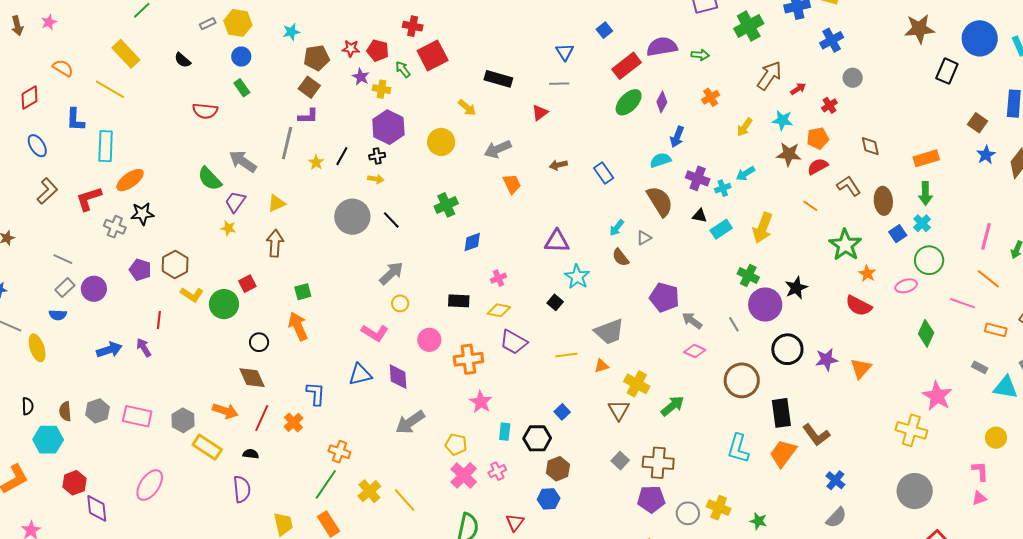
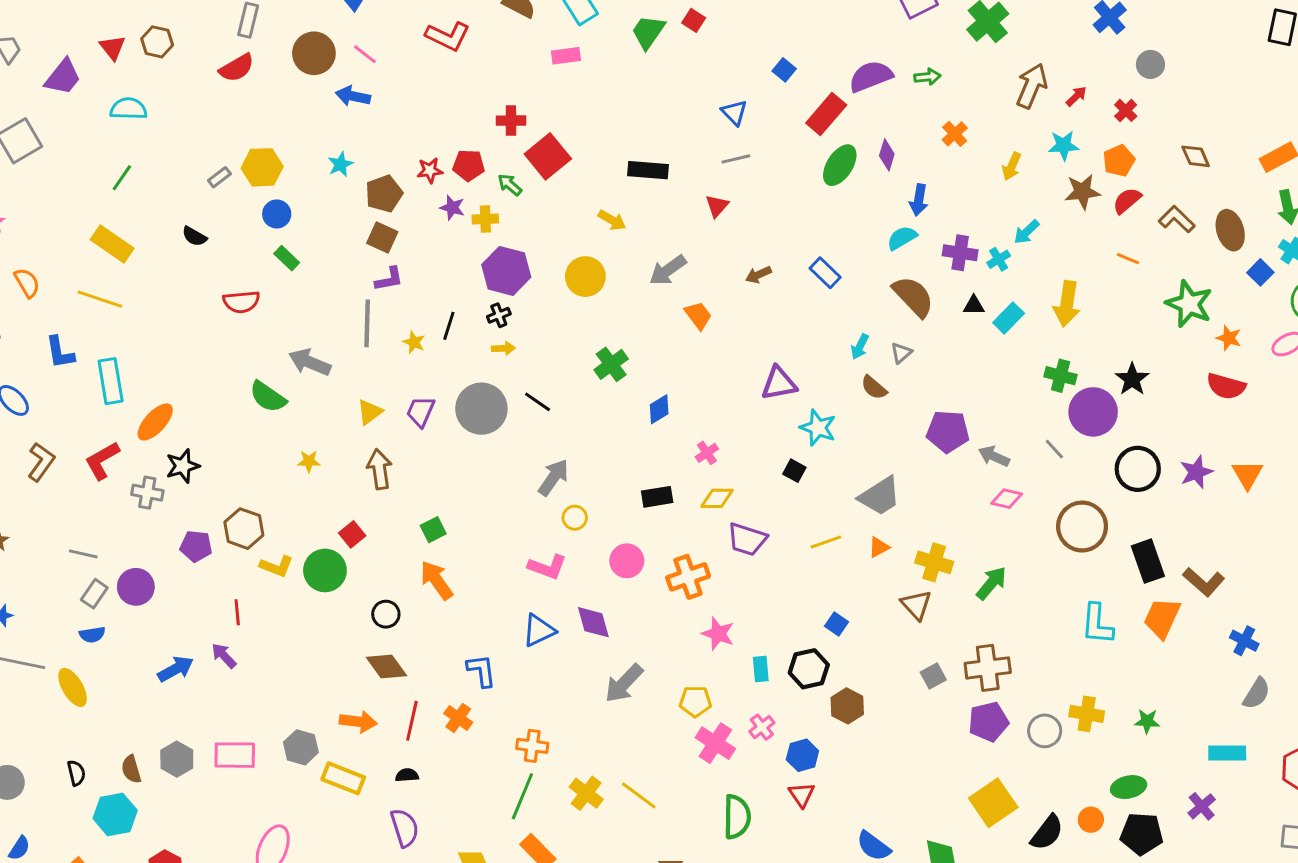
orange semicircle: (63, 68) -> (27, 283), turned 40
purple trapezoid: (235, 202) -> (421, 411), moved
gray square: (620, 461) -> (933, 676), turned 30
blue hexagon: (549, 499) -> (802, 755), moved

